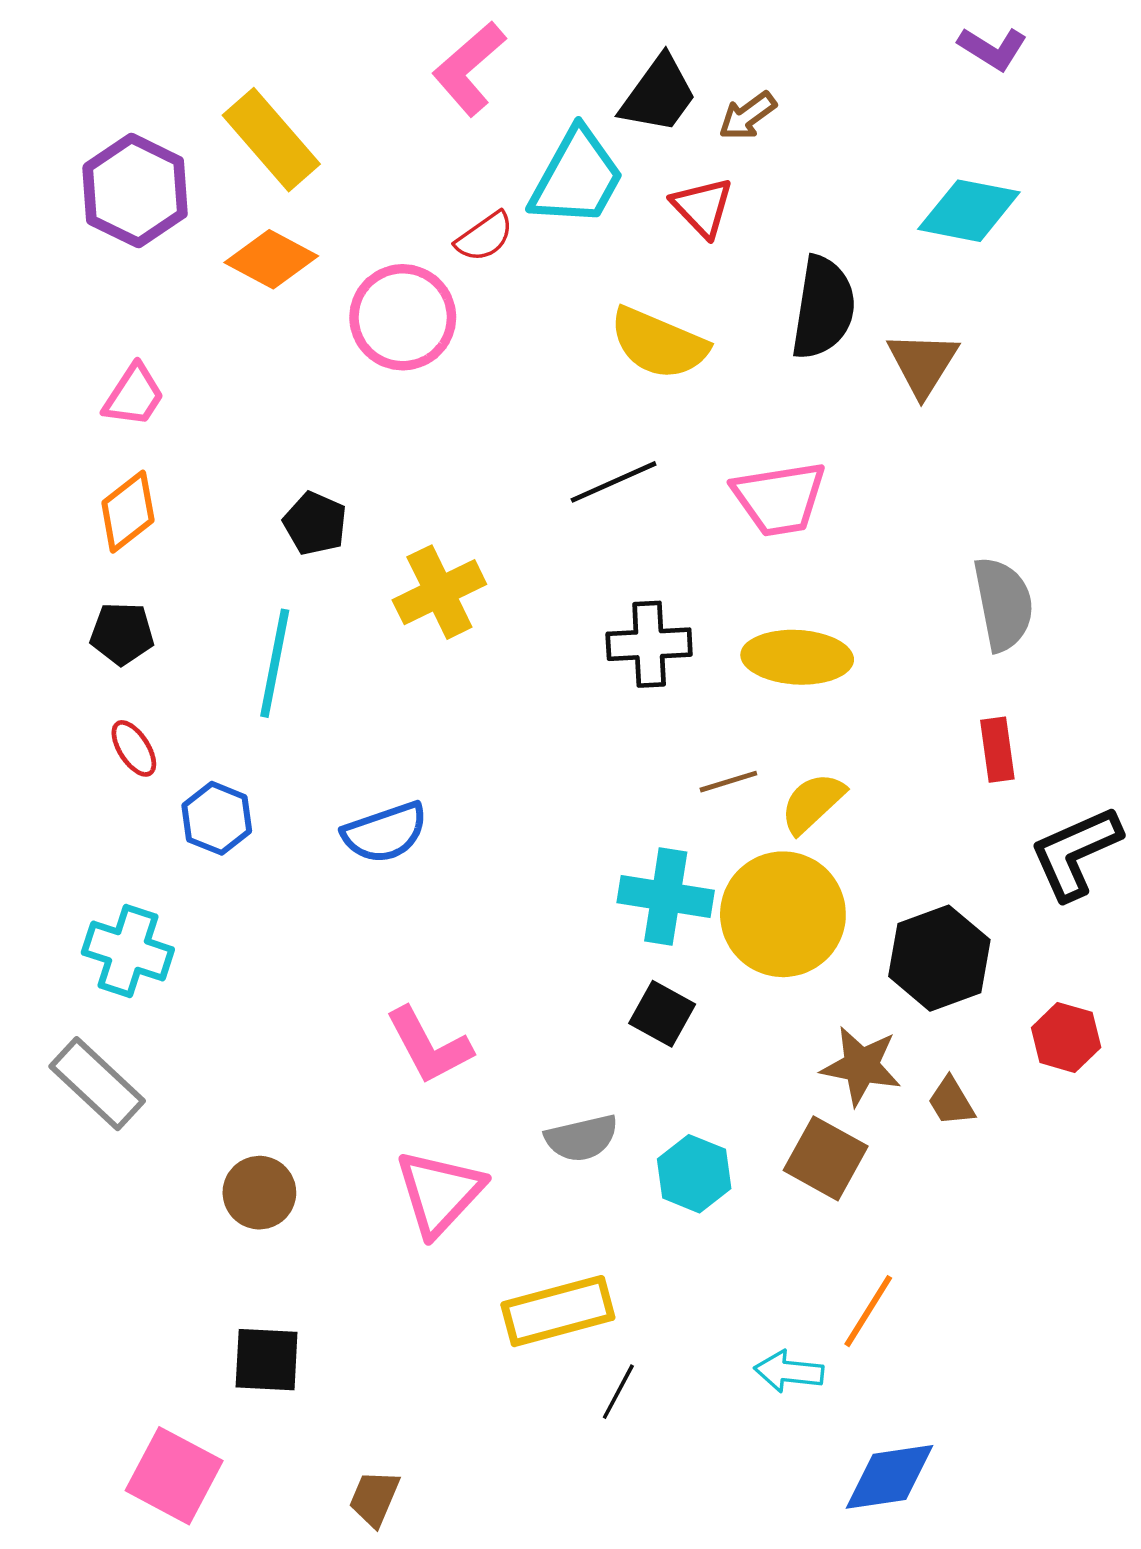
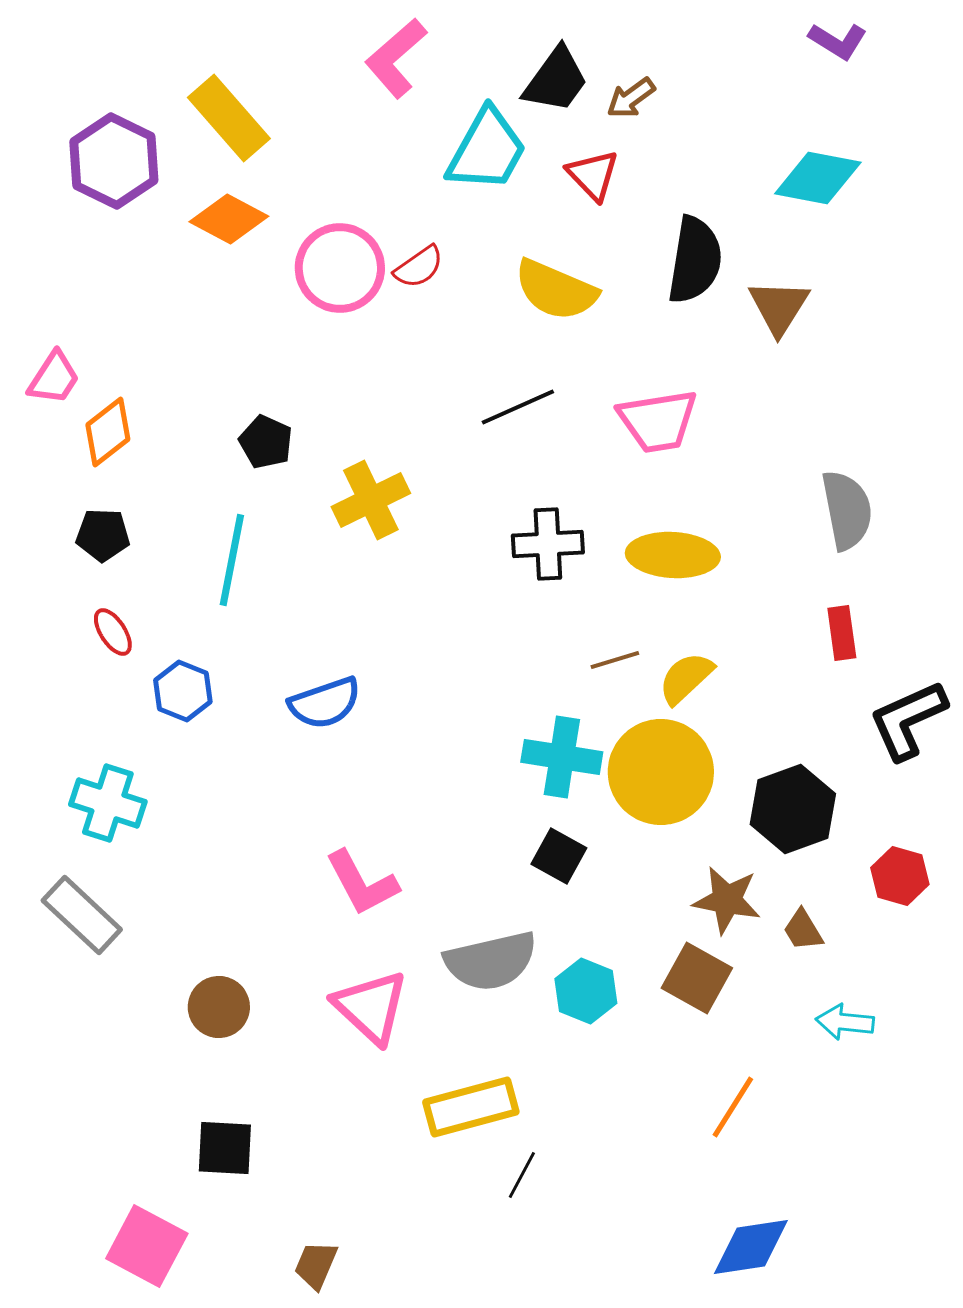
red semicircle: (484, 237) -> (419, 267), moved
pink trapezoid: (134, 395) -> (54, 378), moved
gray semicircle: (582, 1138) -> (491, 961), size x1.5
pink triangle: (439, 1193) -> (371, 1007), turned -30
cyan arrow: (789, 1371) -> (845, 1022), moved

